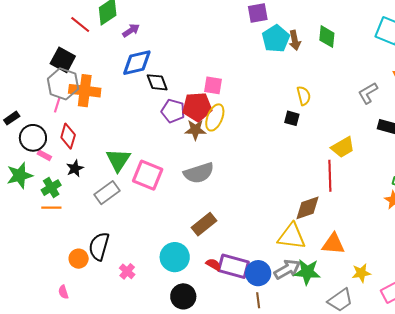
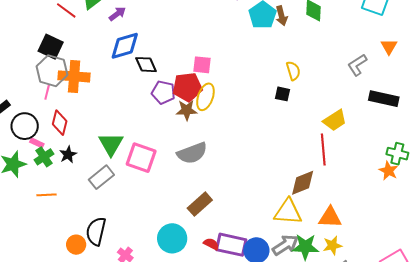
green cross: (51, 188) -> (44, 157), moved
yellow star: (361, 273) -> (332, 245), moved

